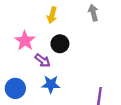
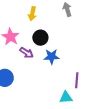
blue star: (51, 84) -> (52, 57), moved

